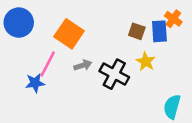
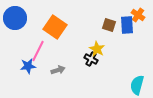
yellow star: (146, 62) -> (97, 49), moved
gray arrow: (83, 65) -> (58, 70), moved
black cross: (114, 74) -> (91, 59), size x0.6

